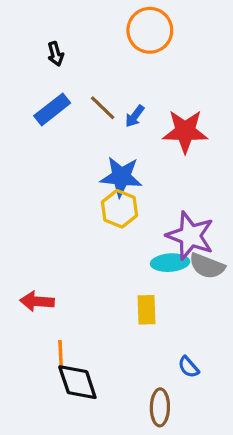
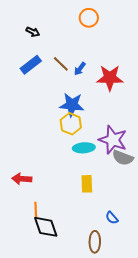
orange circle: (150, 30) -> (89, 18), size x0.7
black arrow: (56, 54) -> (33, 32), turned -48
cyan ellipse: (170, 263) -> (84, 148), moved

